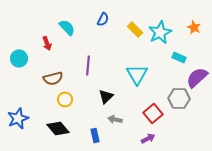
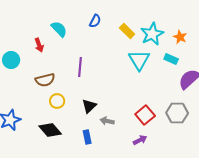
orange star: (194, 27) -> (180, 37), moved
cyan triangle: (137, 74) -> (139, 60), moved
black triangle: (106, 96) -> (89, 106), moved
gray hexagon: (179, 98) -> (177, 113), moved

